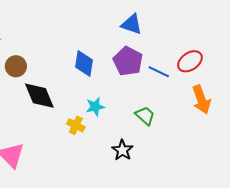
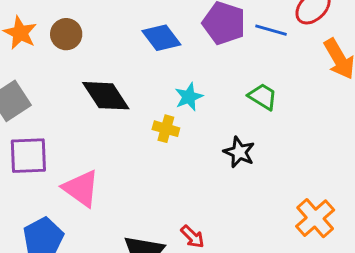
blue diamond: (84, 63) -> (161, 38), turned -36
brown circle: (16, 66) -> (66, 34), moved

